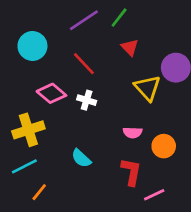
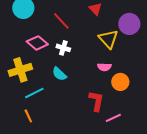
pink semicircle: (133, 133) -> (104, 67), moved
cyan semicircle: (81, 158) -> (59, 74), moved
cyan line: (24, 166) -> (34, 93), moved
orange line: (39, 192) -> (28, 116), turned -64

